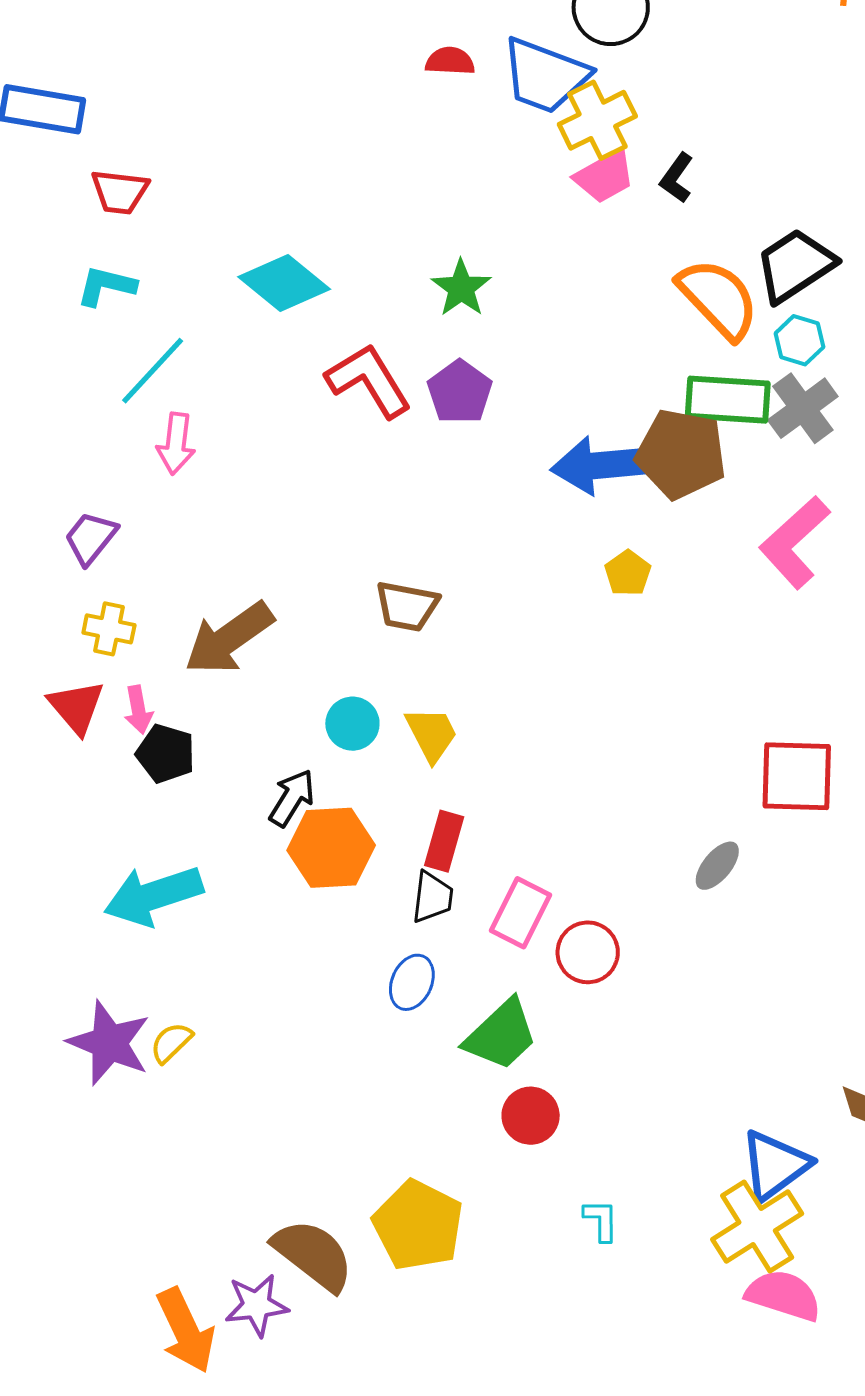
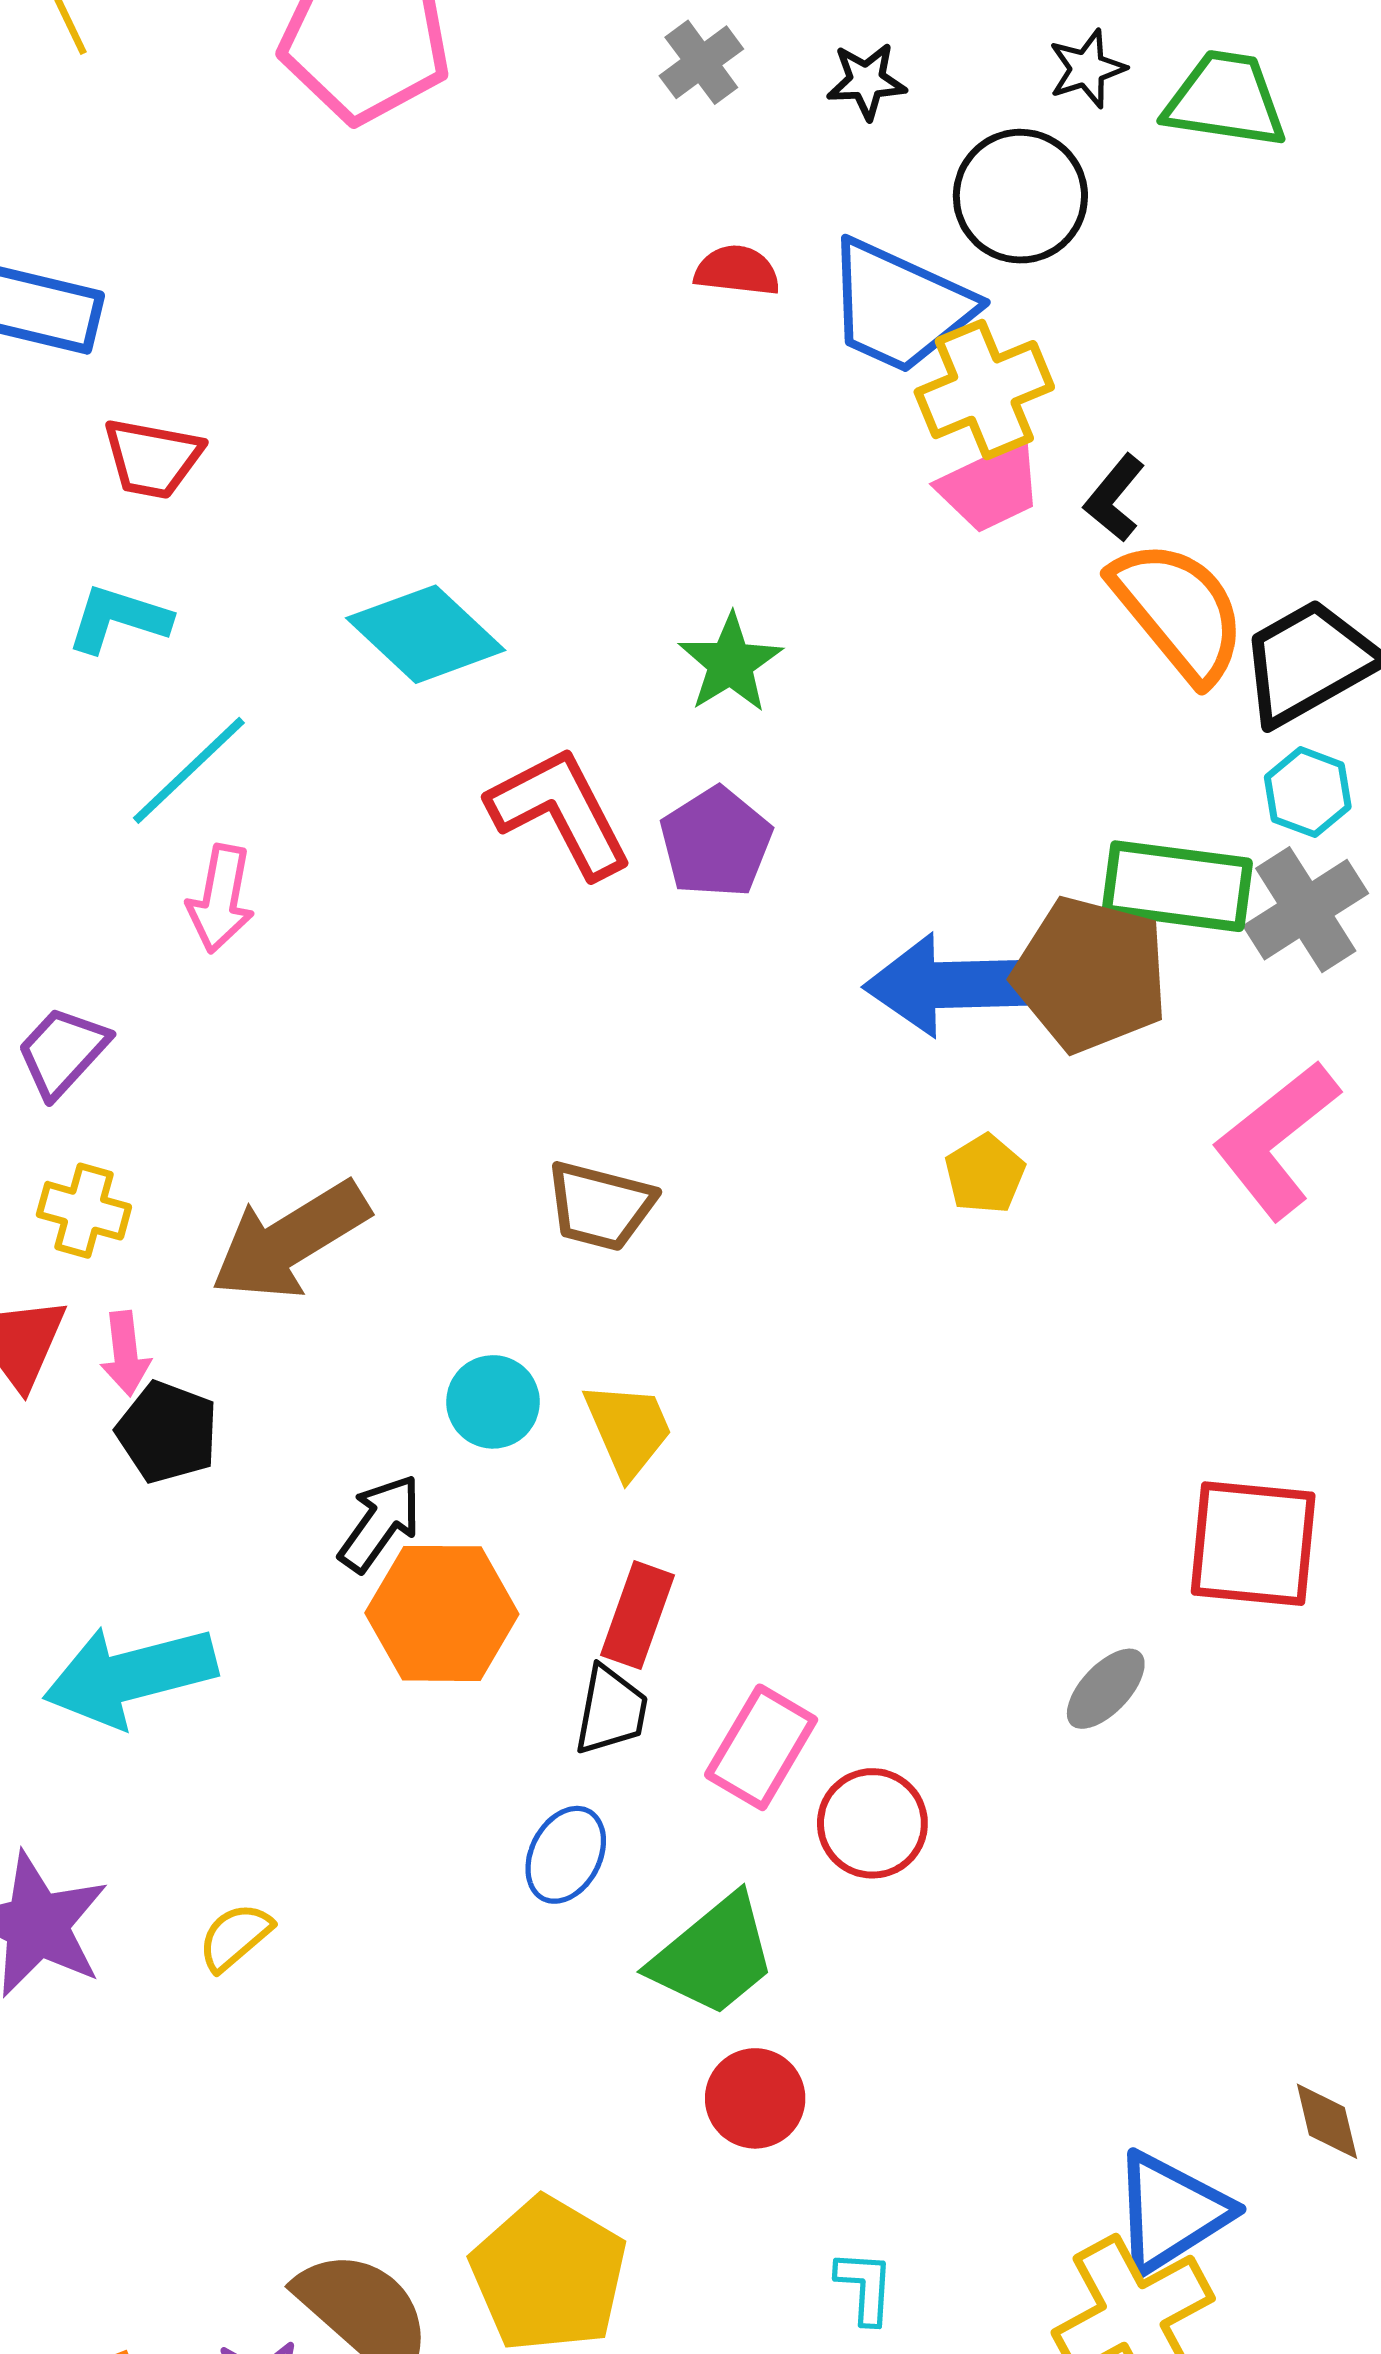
orange semicircle: (718, 299) -> (1179, 611), moved
yellow semicircle: (171, 1043) -> (235, 1937), moved

